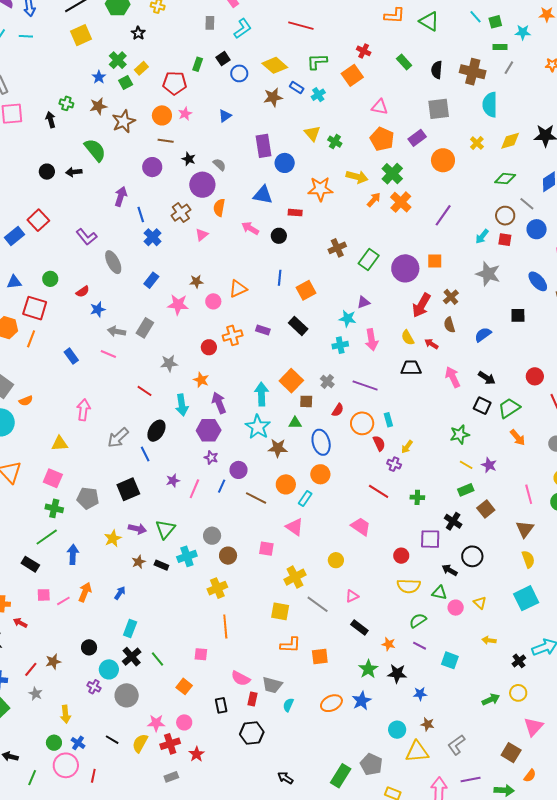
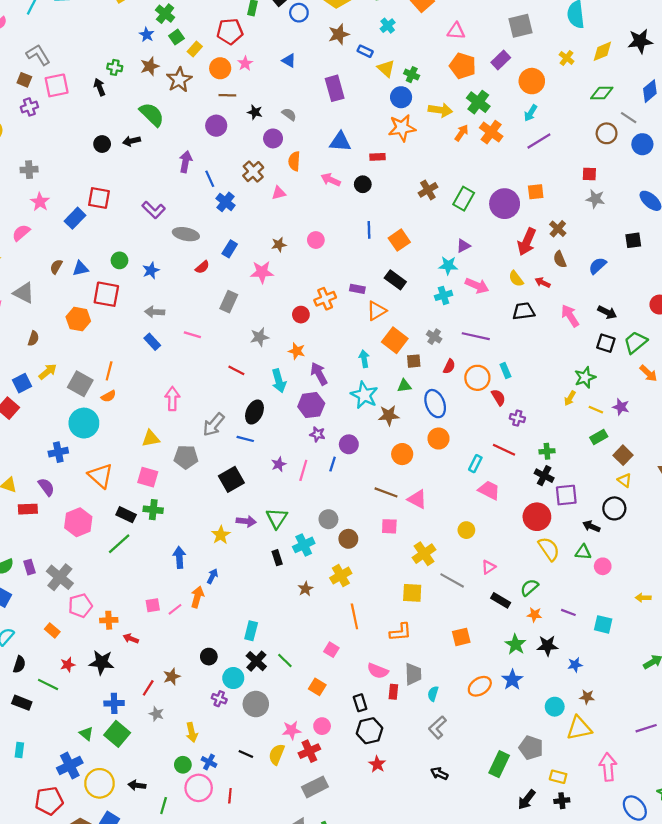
yellow rectangle: (141, 68) -> (195, 49), moved
blue rectangle: (297, 87) -> (365, 51), moved
blue triangle: (225, 116) -> (289, 61), turned -48
blue circle: (285, 163) -> (401, 97), moved
purple circle: (202, 185) -> (273, 138), size x0.7
purple line: (443, 215) -> (539, 141), turned 30
red square: (38, 220) -> (99, 198), turned -30
pink triangle: (202, 235) -> (279, 193), turned 32
cyan arrow: (482, 236) -> (531, 113), moved
red square: (505, 240) -> (589, 174), moved
gray ellipse: (113, 262) -> (186, 234), turned -45
gray star: (488, 274) -> (595, 199), size x0.7
orange triangle: (238, 289) -> (376, 311), moved
red semicircle: (83, 292) -> (202, 267), moved
pink circle: (213, 301) -> (316, 240), moved
blue star: (98, 309) -> (151, 270), moved
gray arrow: (117, 331) -> (155, 312), moved
orange line: (31, 339) -> (109, 371), moved
pink arrow: (372, 340) -> (477, 286), turned -50
cyan arrow: (262, 394) -> (364, 359), size x0.7
yellow arrow: (407, 447) -> (570, 398), moved
blue line: (145, 454) -> (245, 439), turned -42
gray pentagon: (88, 498) -> (186, 457), moved
brown line: (256, 498) -> (386, 492), moved
cyan rectangle: (305, 498) -> (475, 464), moved
black cross: (453, 521) -> (544, 476), moved
green line: (47, 537) -> (119, 544), moved
red circle: (401, 556) -> (537, 517), size x1.6
brown star: (139, 562) -> (305, 589), moved
black rectangle: (30, 564) -> (126, 515), moved
black rectangle: (161, 565) -> (277, 558), turned 56
yellow semicircle: (409, 586) -> (549, 549), turned -120
blue arrow: (120, 593) -> (212, 576), moved
yellow triangle: (480, 603) -> (625, 480), moved
green semicircle: (418, 621) -> (529, 587), moved
orange L-shape: (290, 645) -> (401, 632), moved
pink square: (201, 654) -> (331, 650), turned 32
gray trapezoid: (272, 685) -> (413, 674), turned -100
black hexagon: (252, 733) -> (370, 731), moved
gray L-shape: (456, 745) -> (437, 727), moved
red star: (197, 754) -> (377, 764), moved
gray rectangle: (171, 777) -> (315, 787), size x1.6
purple line: (471, 780) -> (646, 728), moved

